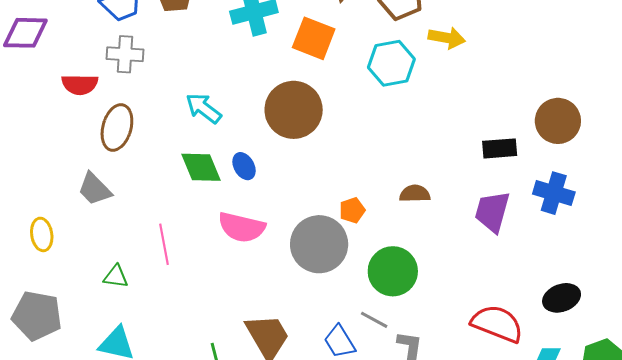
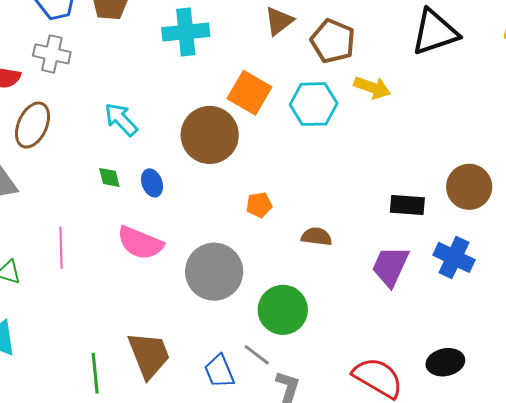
orange square: (314, 38) -> (249, 93), moved
green diamond: (201, 167) -> (109, 177), size x0.6
orange pentagon: (352, 210) -> (259, 205), moved

